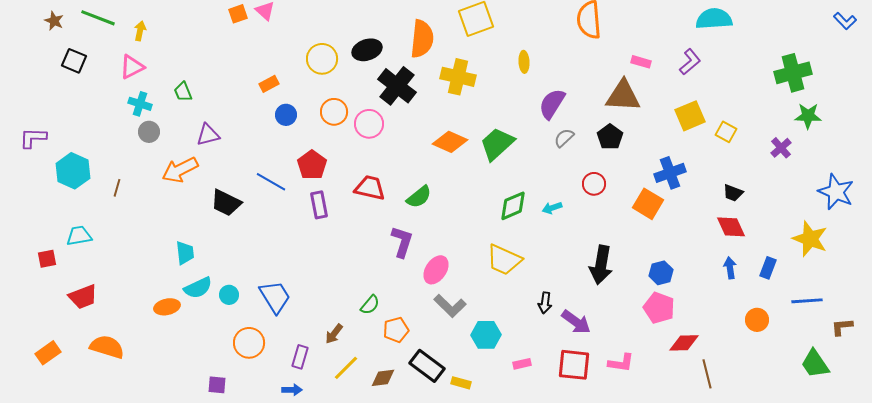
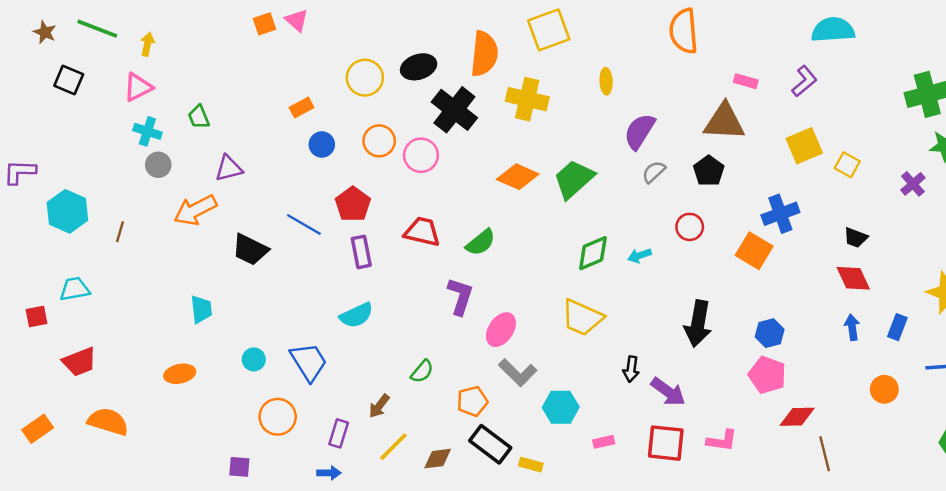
cyan semicircle: (198, 288) -> (356, 315), moved
orange pentagon: (396, 330) -> (472, 401), moved

